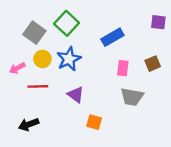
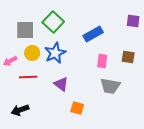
gray square: (34, 33) -> (25, 30), turned -36
brown square: (153, 64) -> (128, 57), turned 32

